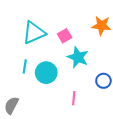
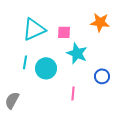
pink square: (65, 36) -> (64, 32), turned 32

